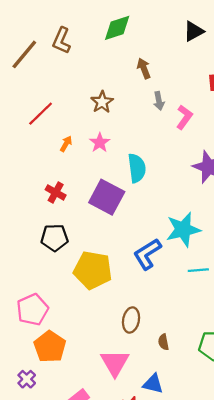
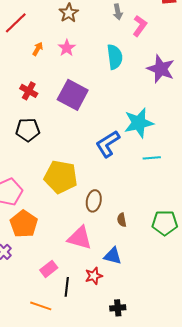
cyan semicircle: (137, 168) -> (115, 57), moved
yellow pentagon: (93, 270) -> (61, 177), moved
pink triangle: (115, 363) -> (80, 238), turned -44

